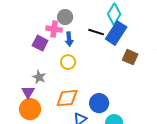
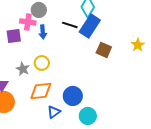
purple square: (40, 43) -> (14, 36), turned -35
yellow circle: (68, 62) -> (42, 63), moved
gray star: (39, 77) -> (23, 69), moved

